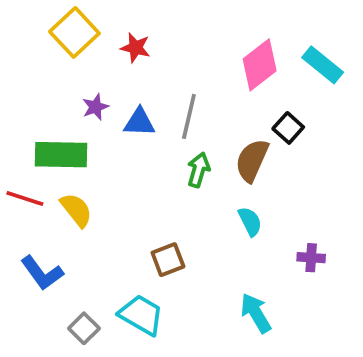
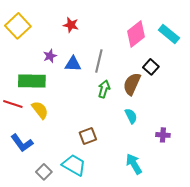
yellow square: (74, 32) -> (18, 26), moved

